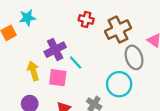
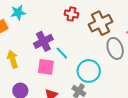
yellow arrow: (33, 71) -> (13, 59), moved
cyan circle: (119, 84) -> (89, 71), moved

